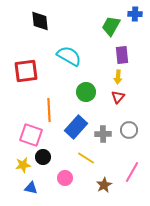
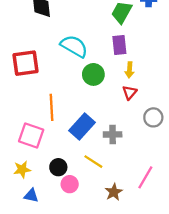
purple rectangle: (122, 55) -> (119, 45), moved
green circle: (86, 92) -> (93, 74), moved
gray circle: (129, 130) -> (153, 117), moved
black circle: (43, 157) -> (58, 167), moved

